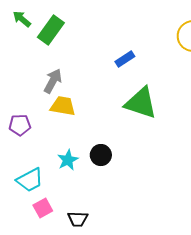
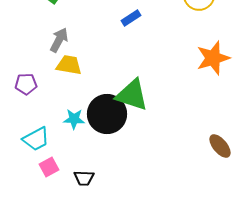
green triangle: (141, 103) -> (132, 95), moved
black circle: (101, 155) -> (107, 114), size x1.8
cyan star: (68, 160) -> (74, 119), turned 30

